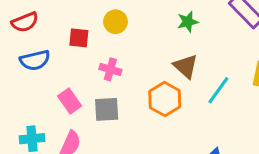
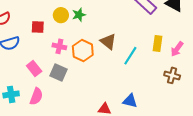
green star: (188, 22) -> (79, 15), moved
orange hexagon: (165, 99) -> (83, 51), moved
gray square: (107, 109) -> (58, 73), turned 30

